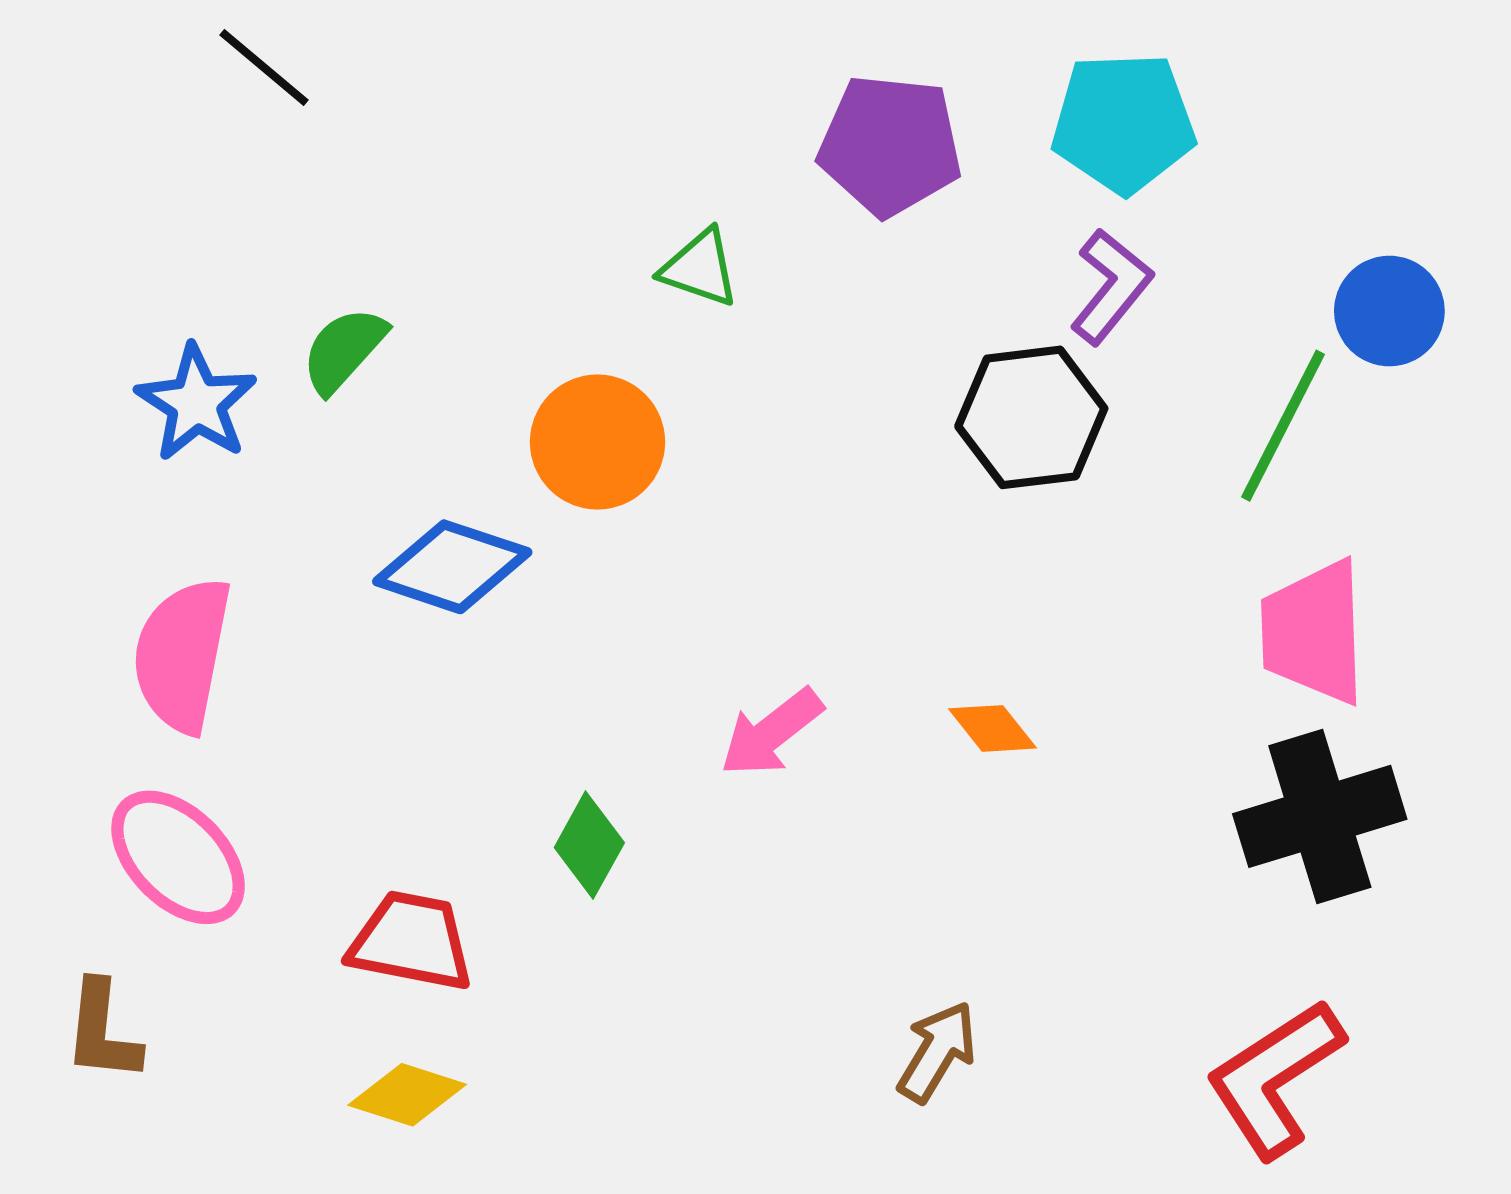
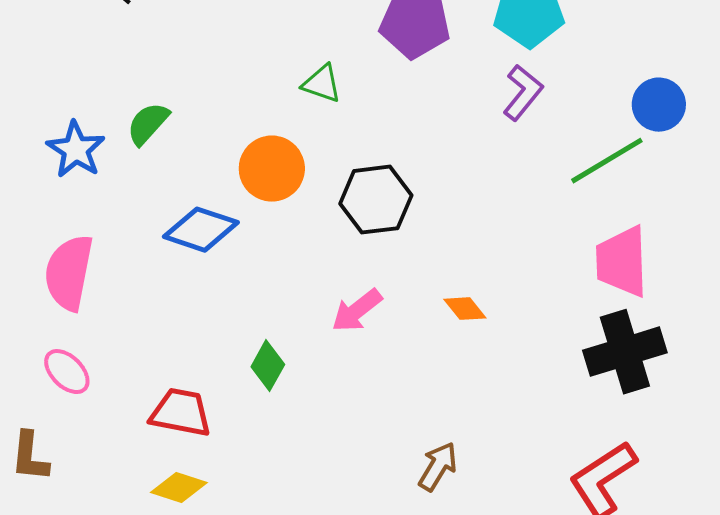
black hexagon: (1031, 417) -> (376, 200), moved
green line: (1283, 426) -> (607, 161), turned 32
pink ellipse: (178, 857) -> (67, 372), size x0.7

